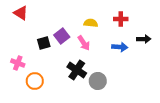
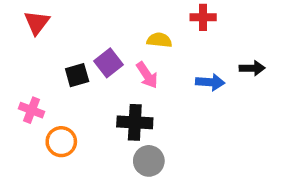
red triangle: (21, 13) -> (37, 23), turned 35
red cross: (121, 19) -> (203, 17), moved
black cross: (77, 70) -> (135, 122), turned -30
gray circle: (98, 81) -> (149, 161), moved

